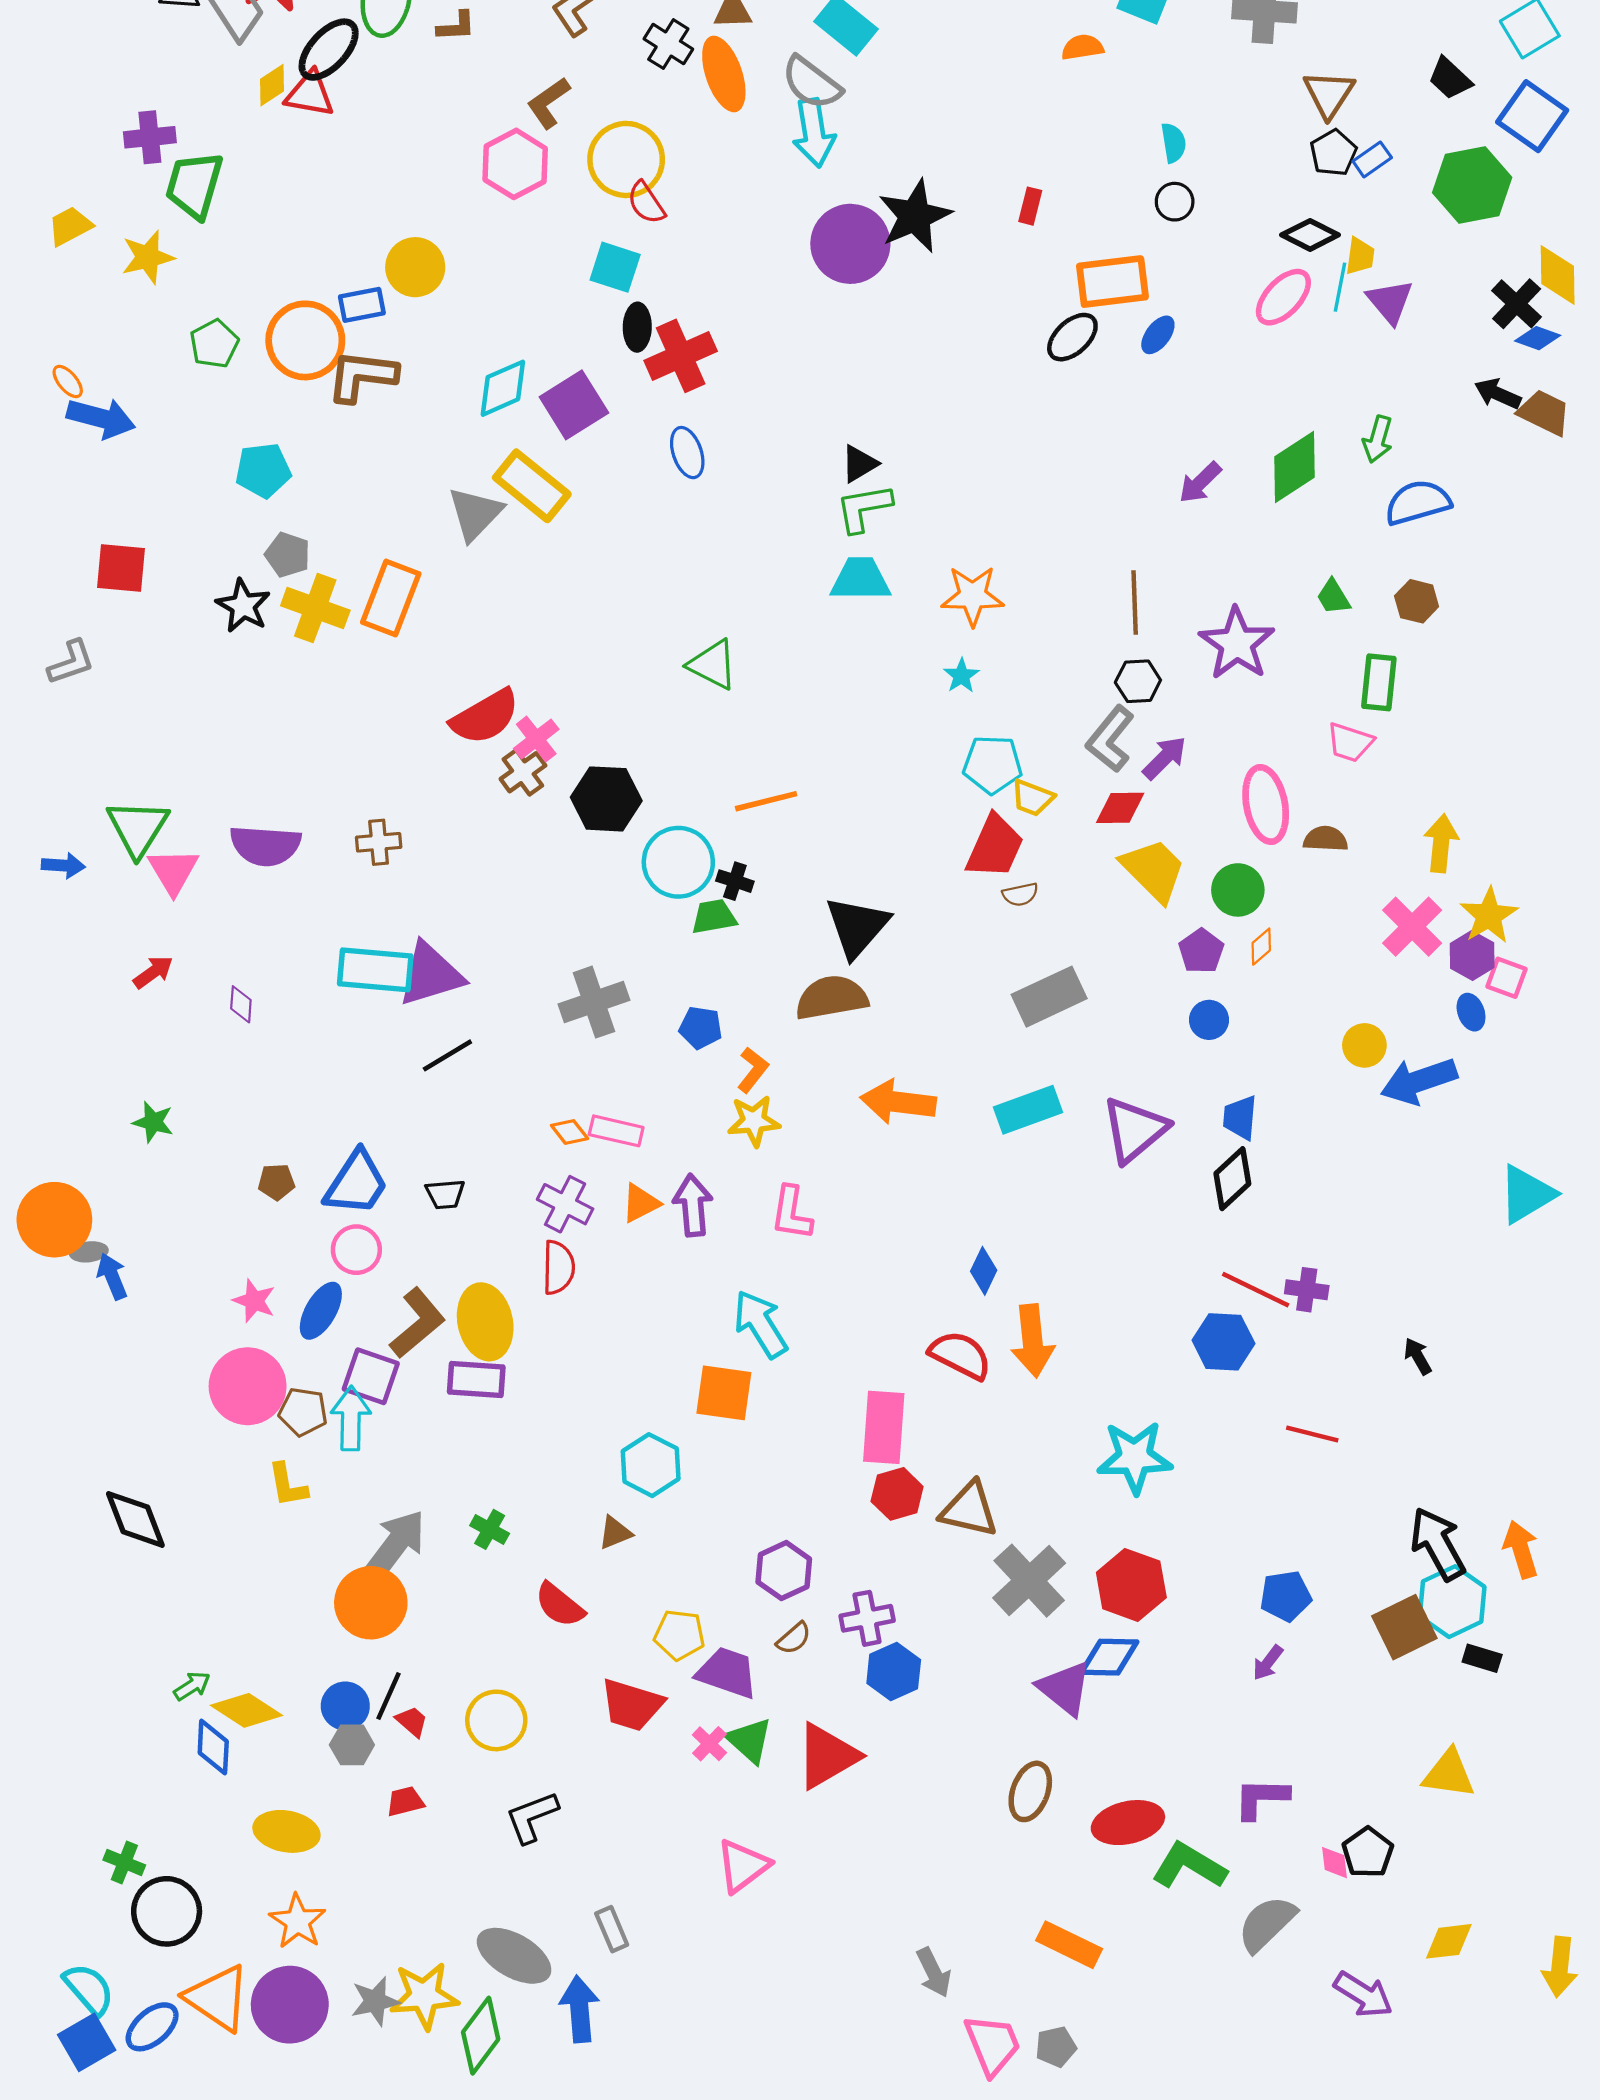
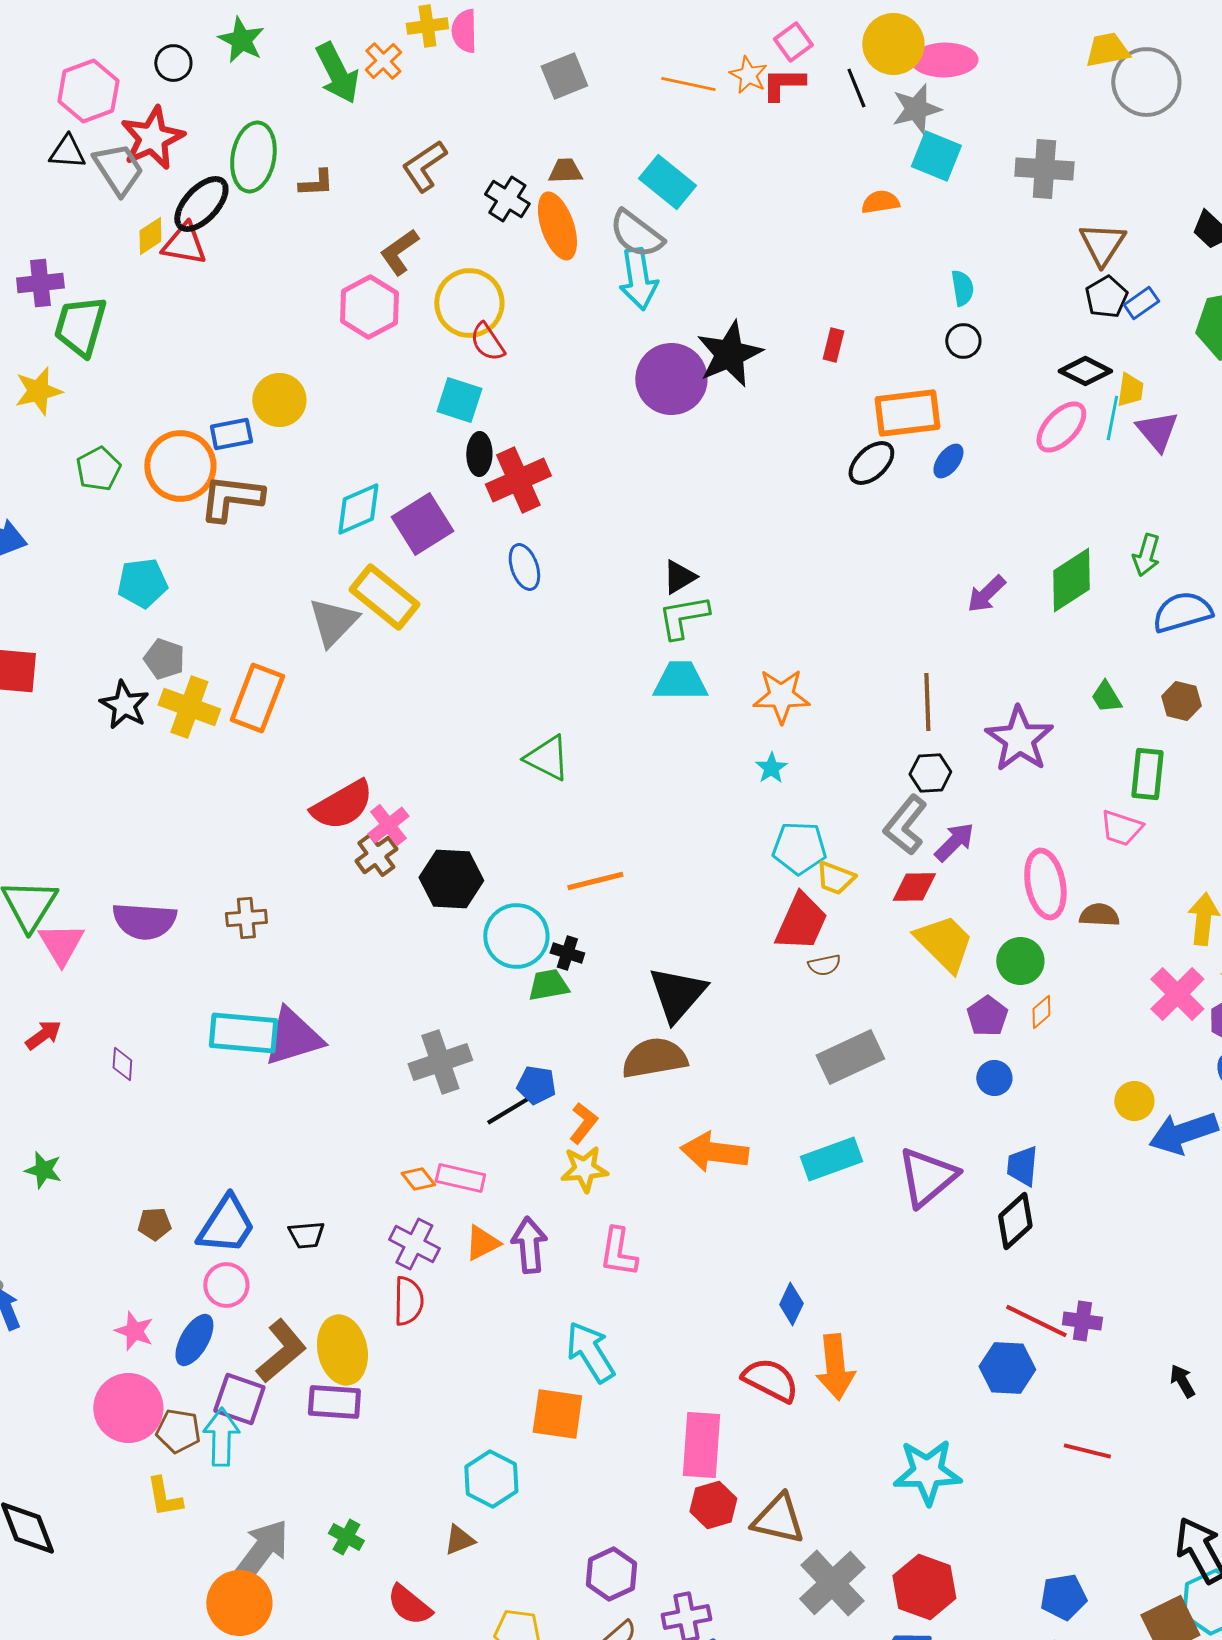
black line: (447, 1055) -> (509, 1110), moved

